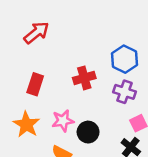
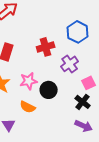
purple cross: (124, 92) -> (70, 64), moved, turned 36

